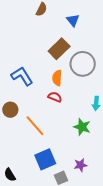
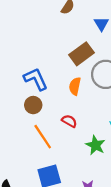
red semicircle: (55, 97) -> (69, 121), moved
brown circle: (10, 110) -> (33, 105), moved

